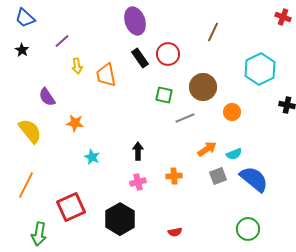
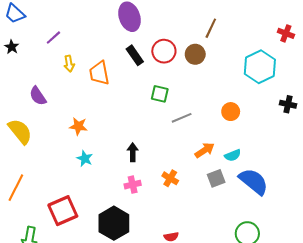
red cross: (283, 17) -> (286, 33), moved
brown circle: (203, 87) -> (195, 54), moved, size x0.7
orange star: (75, 123) -> (78, 126), moved
orange cross: (174, 176) -> (170, 178), turned 35

